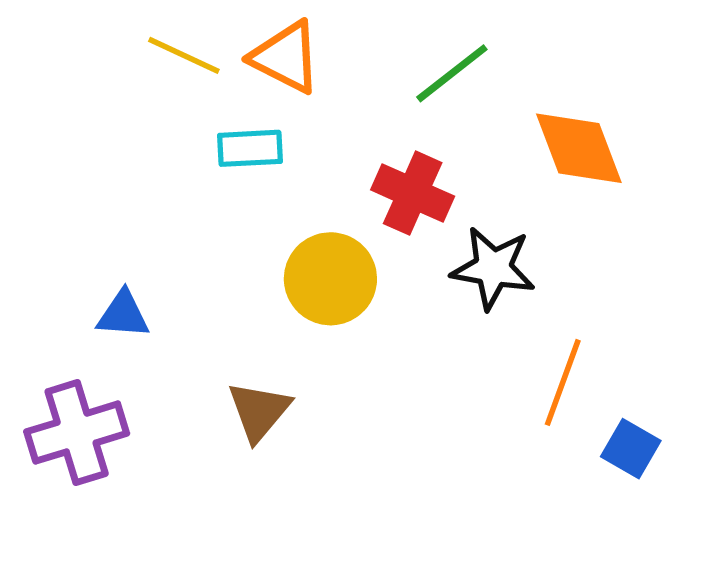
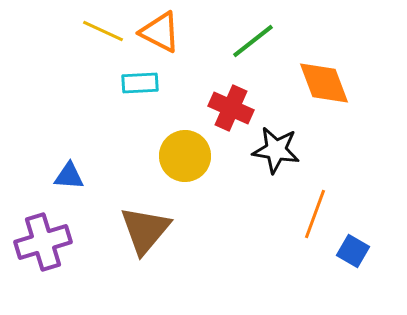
brown triangle: (259, 411) -> (145, 230), size x1.4

